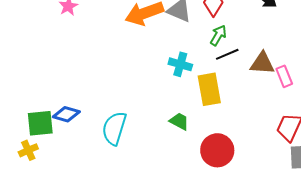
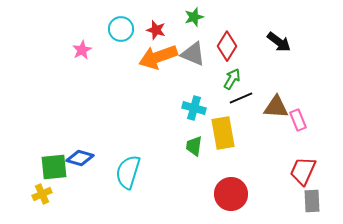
green trapezoid: (179, 121) -> (194, 146), moved, turned -110

